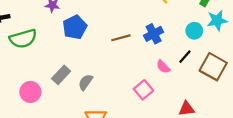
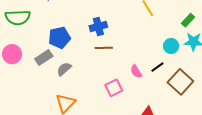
blue pentagon: (75, 27) -> (59, 38), moved
blue cross: (154, 34) -> (98, 26), moved
brown line: (121, 38) -> (104, 48), moved
pink circle: (30, 92) -> (12, 54), moved

